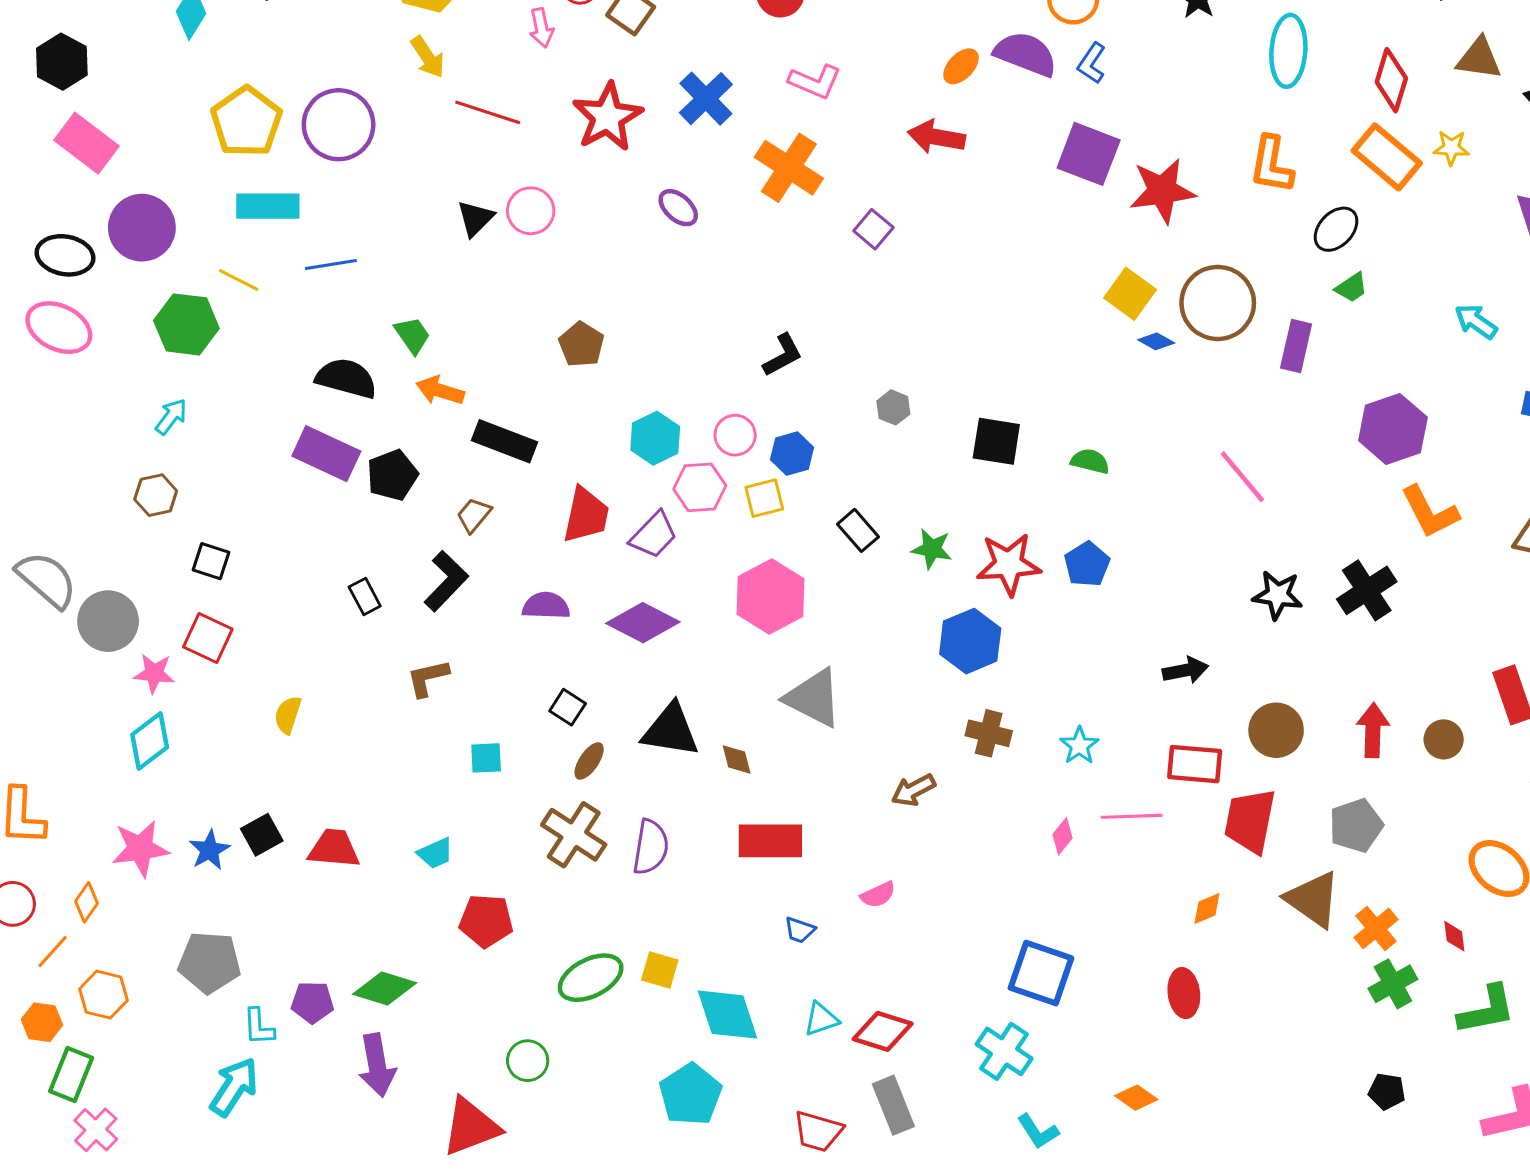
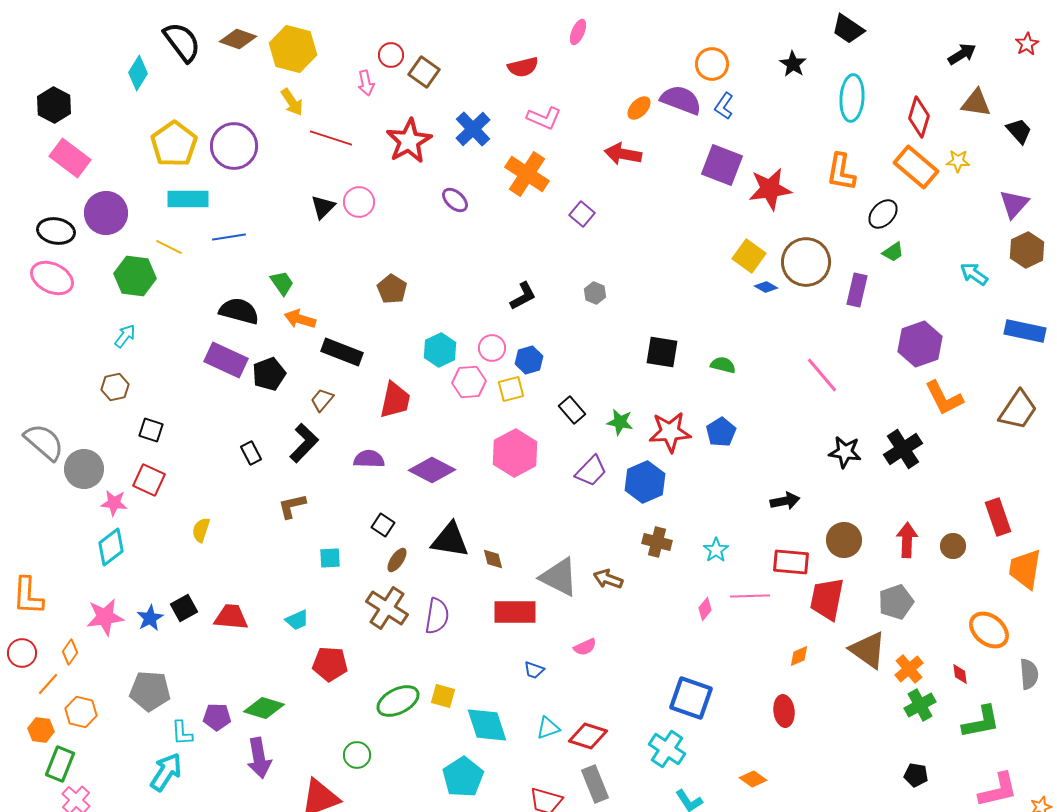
gray hexagon: (893, 407) -> (595, 293), moved
purple trapezoid: (654, 535) -> (591, 471), moved
gray triangle: (813, 698) -> (559, 577), moved
brown arrow: (913, 790) -> (608, 579), turned 48

